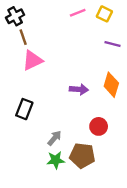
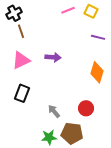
pink triangle: (32, 60) -> (21, 60), moved
purple arrow: (79, 89) -> (53, 57), moved
gray arrow: (54, 138) -> (54, 111), moved, turned -80

